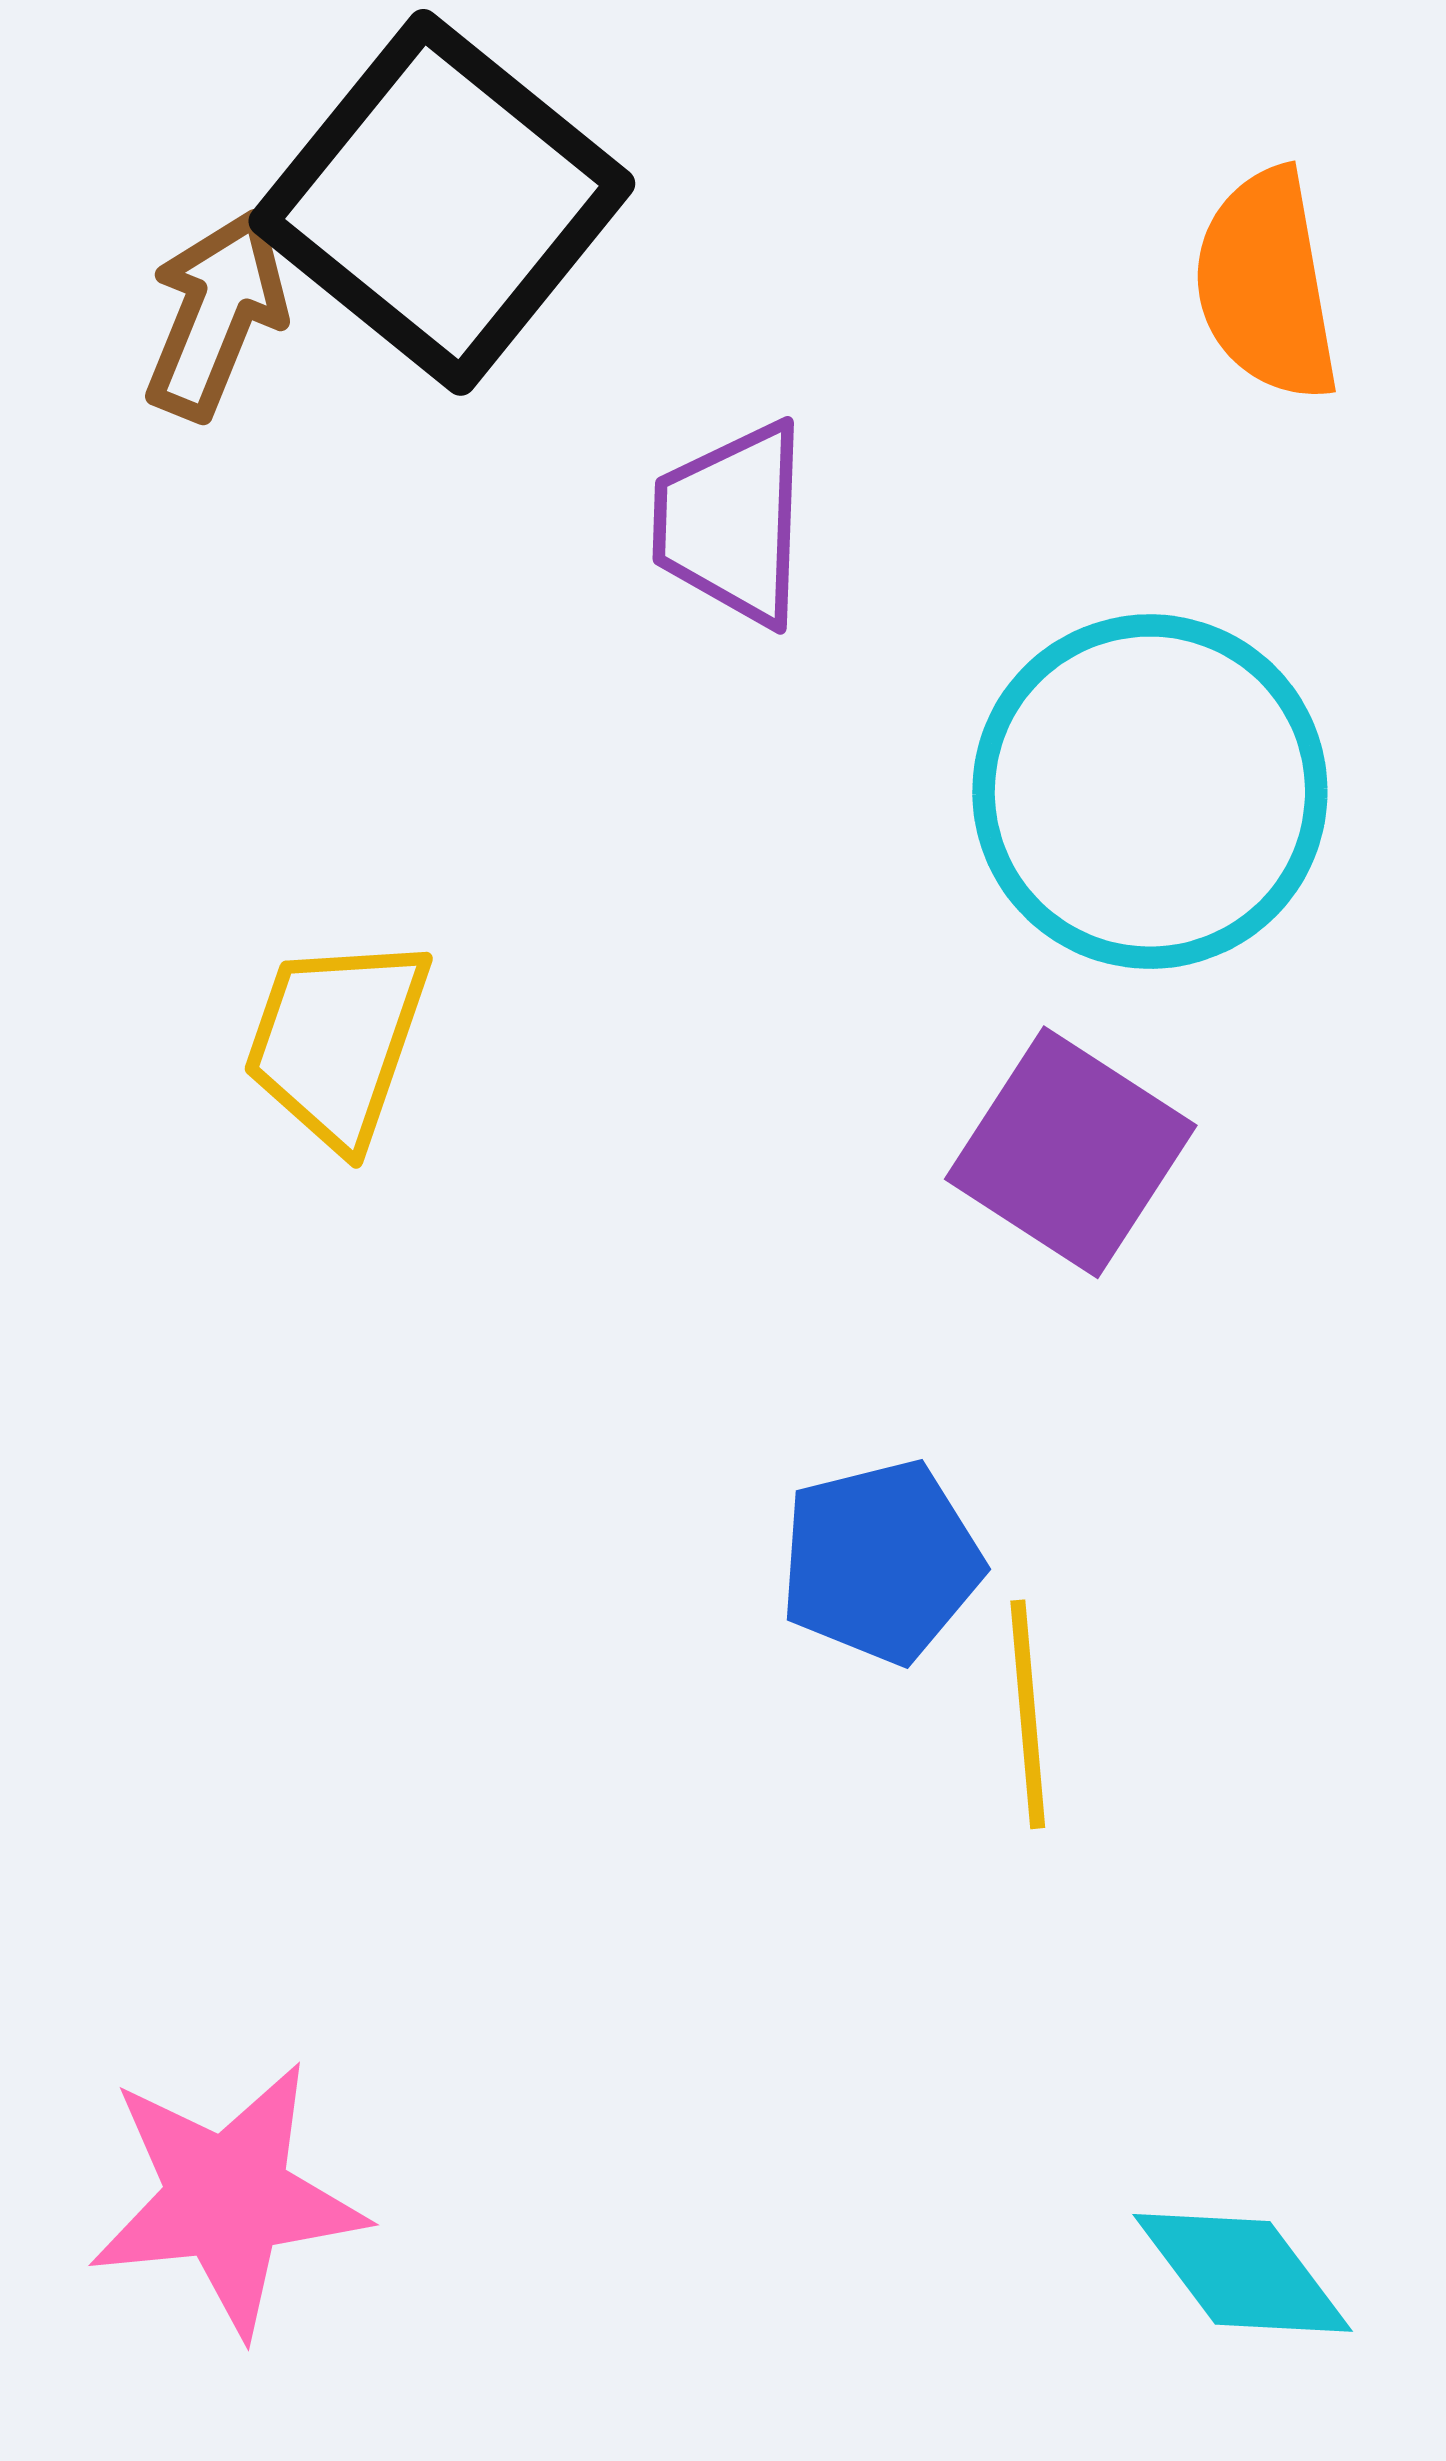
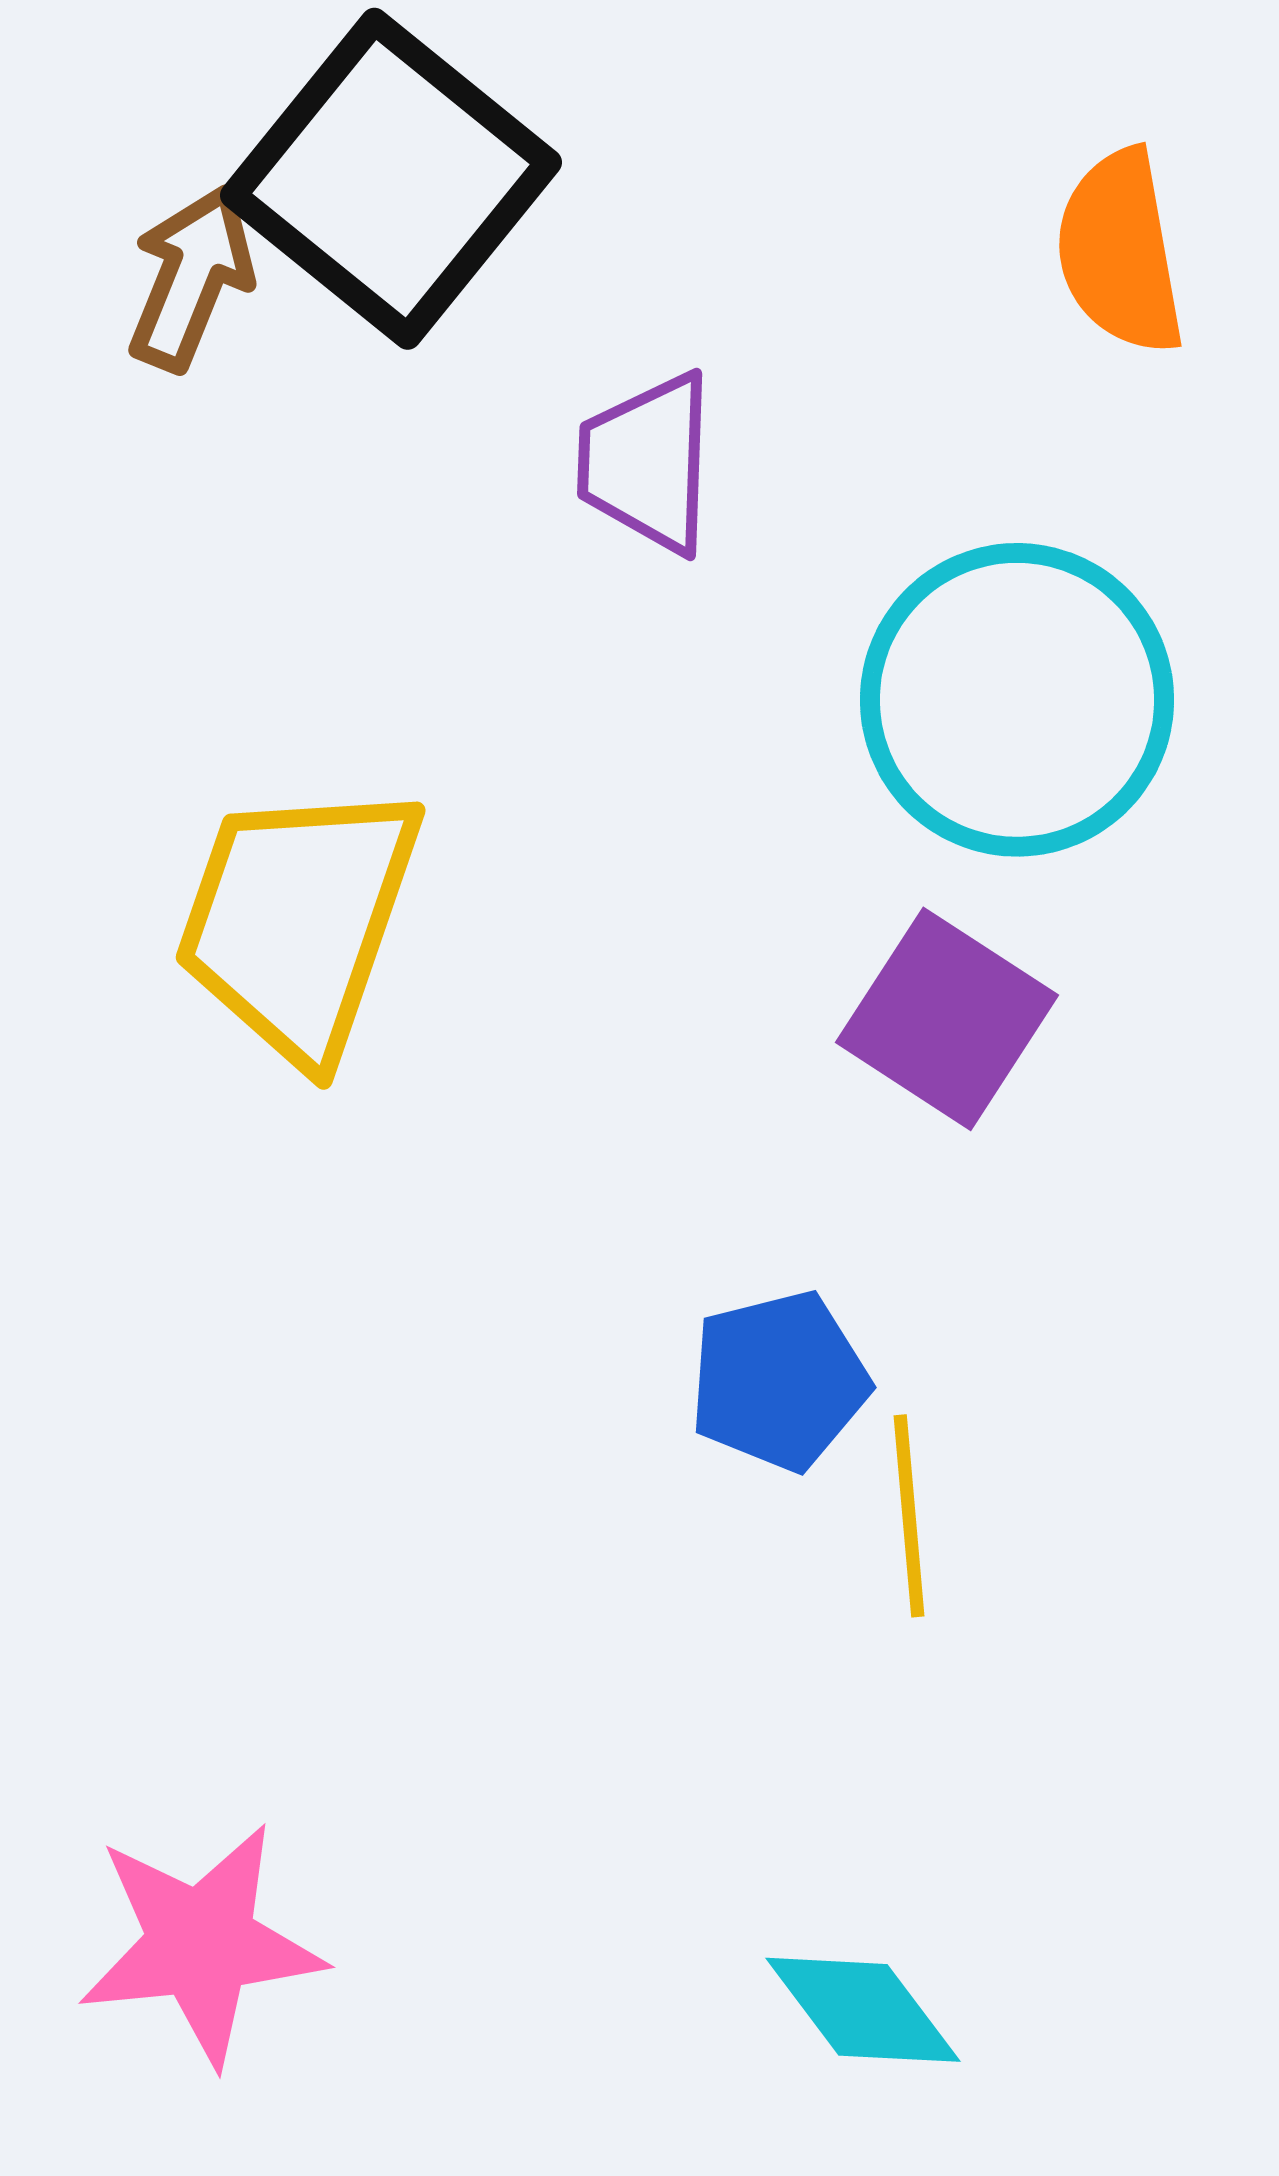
yellow trapezoid: (337, 1041) -> (298, 921), size x1.5
cyan diamond: (1243, 2273) -> (863, 2010), moved

